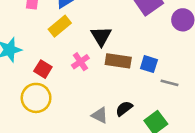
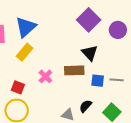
black triangle: (101, 36) -> (90, 53), moved
blue square: (149, 64) -> (98, 81), moved

